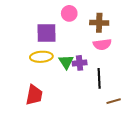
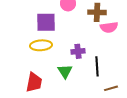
pink semicircle: (102, 44) -> (109, 27), moved
green triangle: (66, 62) -> (65, 71), moved

